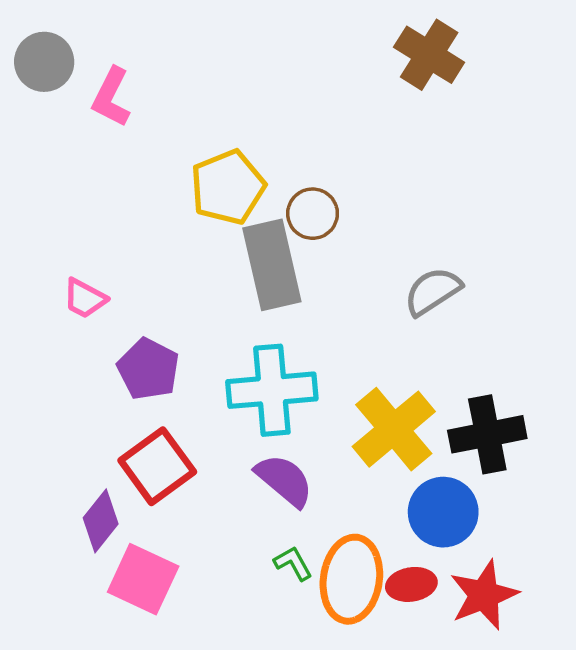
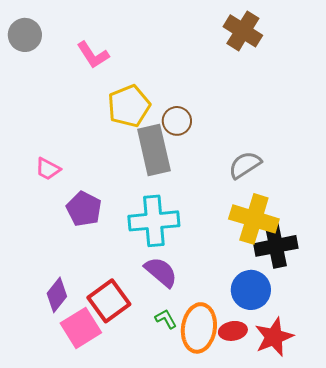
pink L-shape: (111, 97) -> (93, 55), moved, turned -60
yellow cross: (394, 429) -> (254, 219), moved, turned -33
red square: (157, 466) -> (109, 301), moved
pink square: (143, 579) -> (81, 328), turned 33

